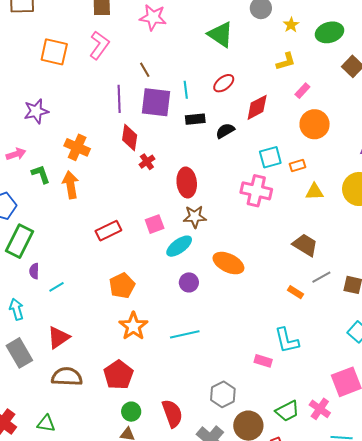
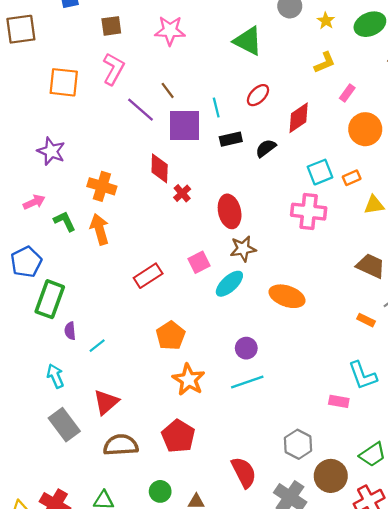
purple line: (119, 99) -> (140, 110), moved, turned -40
purple star: (36, 111) -> (51, 151), turned -30
purple circle: (189, 282) -> (246, 348), moved
green circle: (131, 412) -> (160, 491), moved

